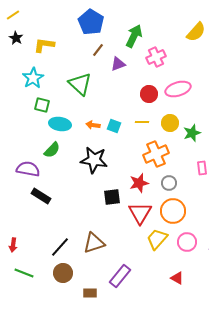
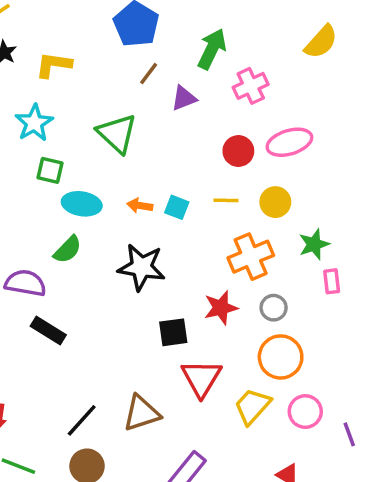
green star: (192, 133) -> (314, 244), moved
red triangle: (140, 213) -> (201, 378), moved

